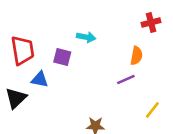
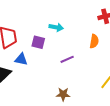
purple line: (126, 79) -> (67, 59), moved

